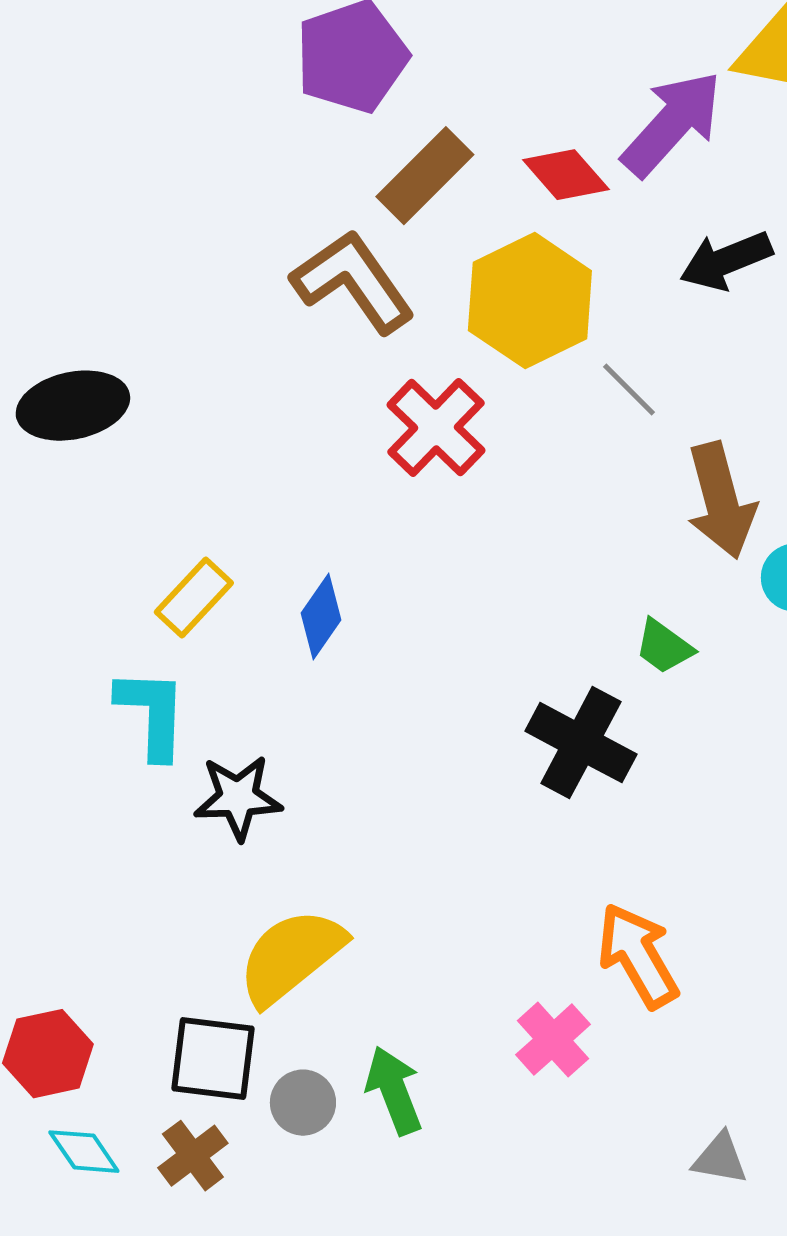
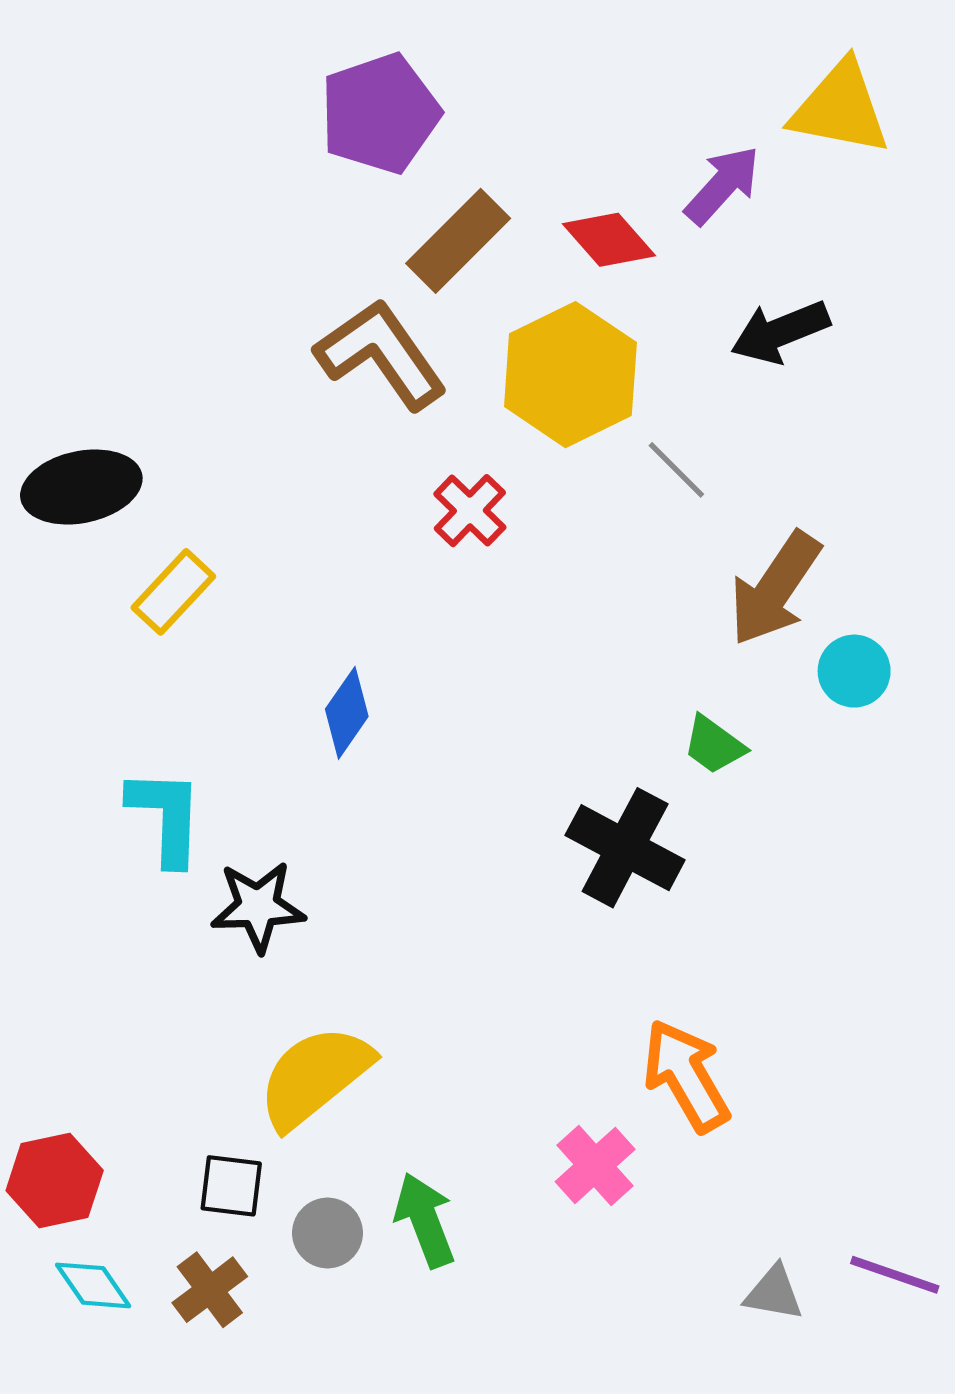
purple arrow: (672, 124) -> (722, 185), size x0.7
red cross: (436, 428) -> (470, 511), size x0.7
brown arrow: (721, 501) -> (775, 589), turned 49
yellow rectangle: (194, 598) -> (173, 592), moved
black square: (213, 1059) -> (231, 1186), size x0.7

